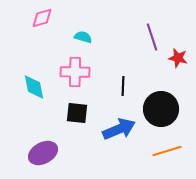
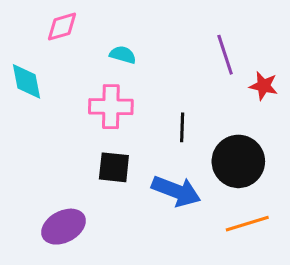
cyan diamond: (34, 87) -> (26, 81), moved
blue arrow: (119, 129) -> (176, 191), turned 44

